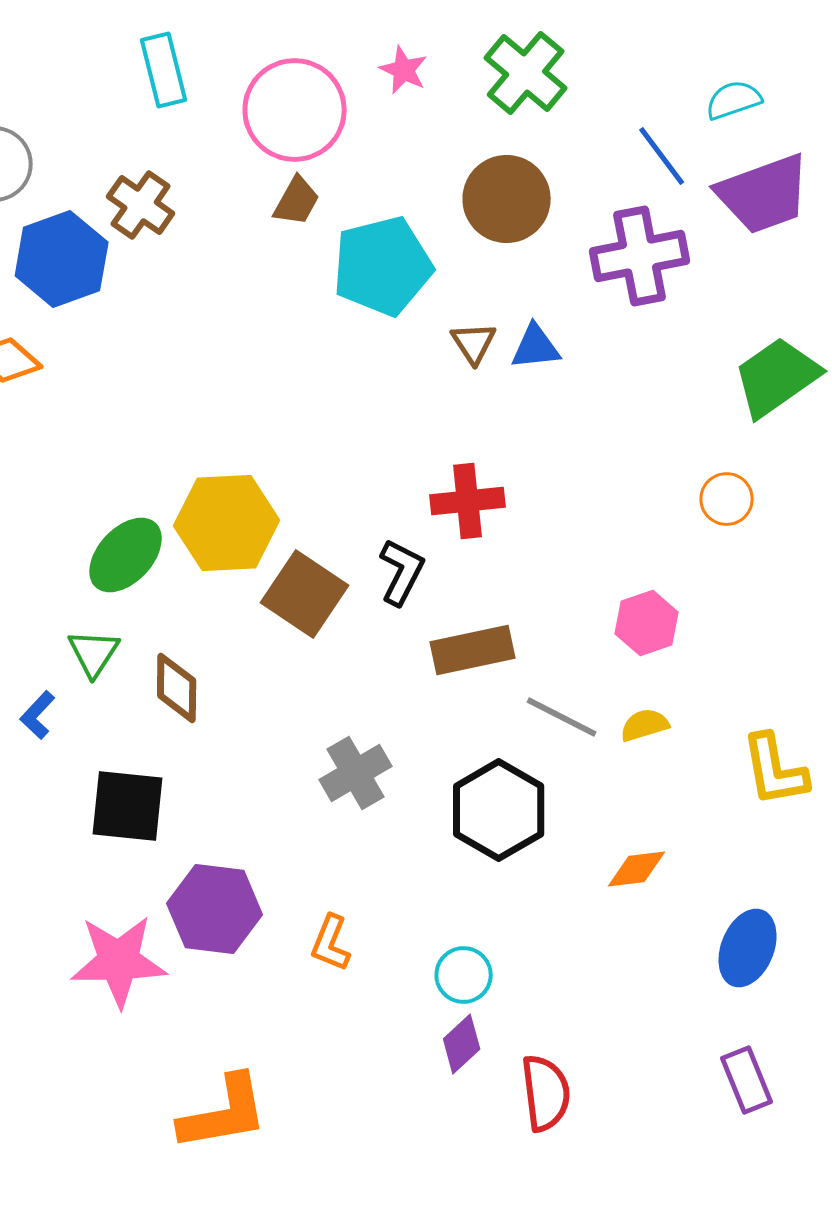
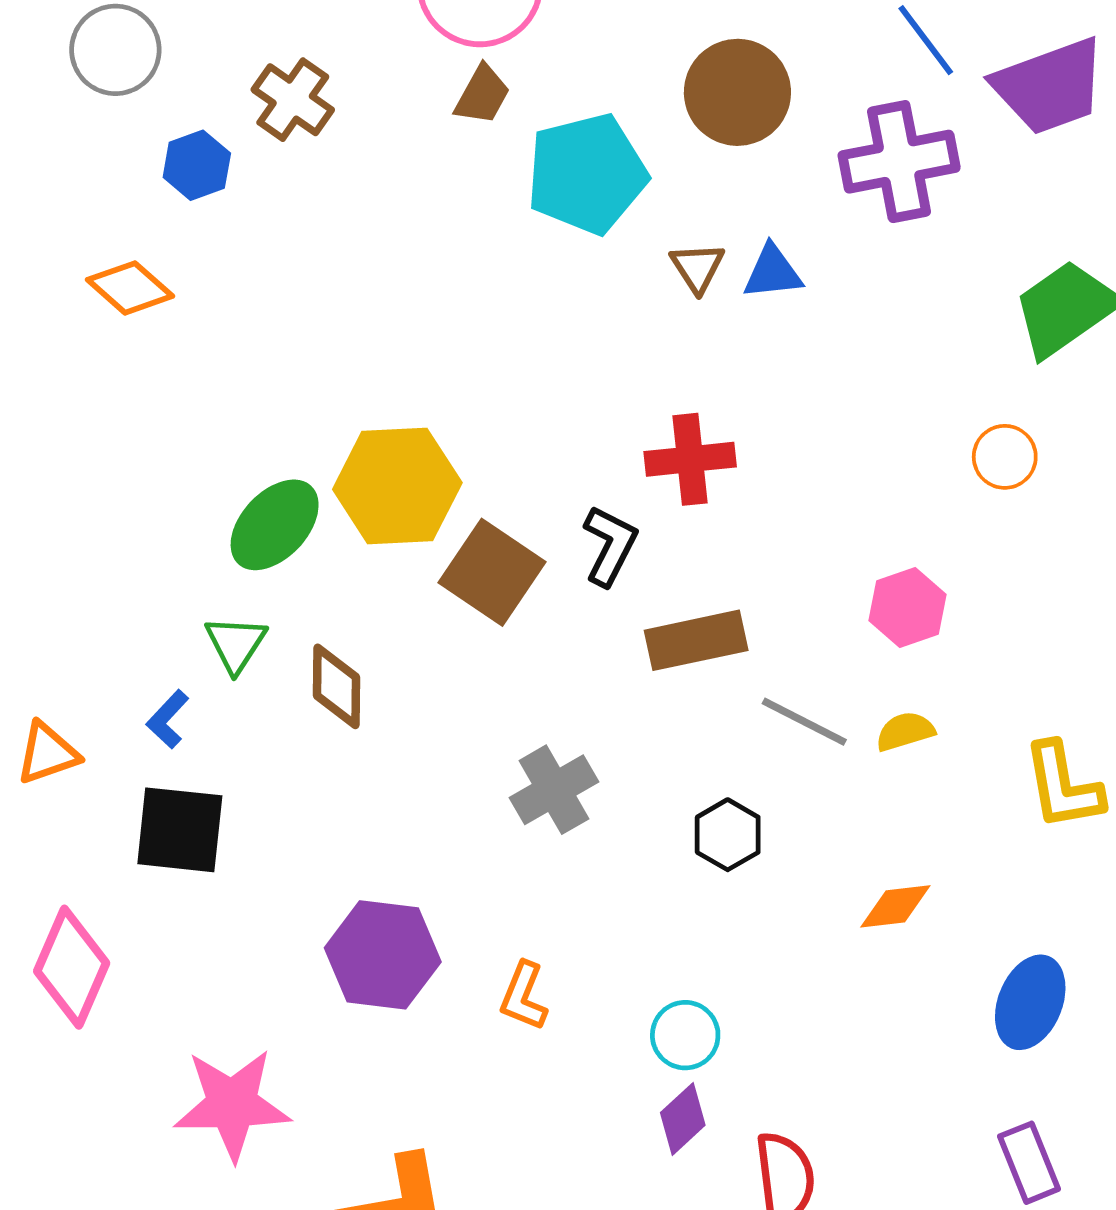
blue hexagon: (62, 259) -> (197, 165), size x0.6
black square: (128, 806) -> (180, 830), moved
black hexagon: (499, 810) -> (728, 835), size x0.6
pink star: (119, 961) -> (232, 1104), moved

